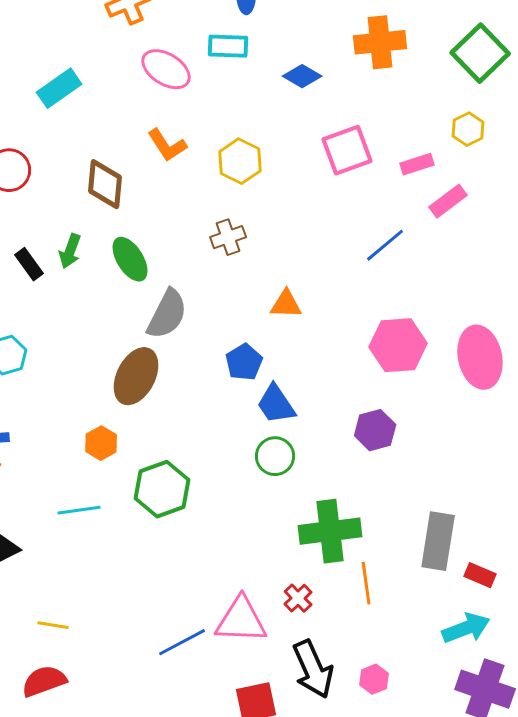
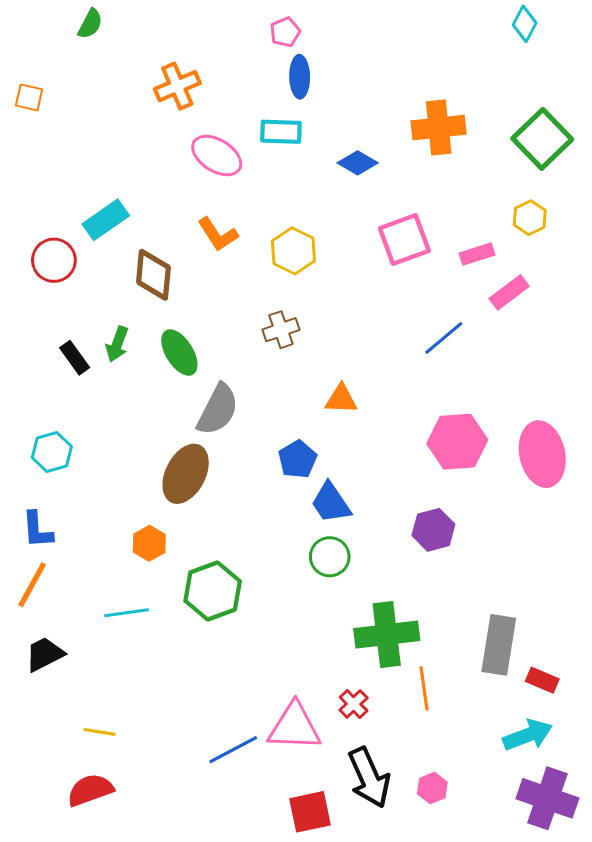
cyan rectangle: (59, 88) -> (106, 220), moved

